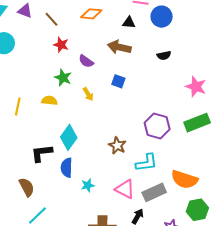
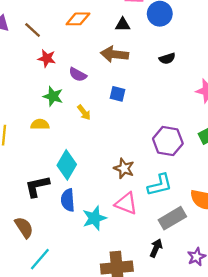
cyan star: (88, 185) -> (94, 218), size x1.5
pink triangle: (125, 189) -> (126, 203), moved

